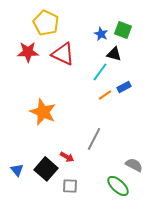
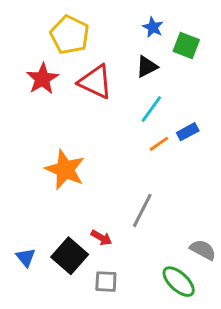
blue star: (101, 34) -> (153, 27), moved
red star: (28, 52) -> (42, 79), turned -30
black triangle: (114, 54) -> (147, 67), moved, turned -42

